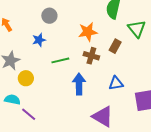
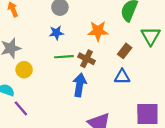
blue star: (39, 40) -> (56, 33), moved
brown cross: (91, 56) -> (87, 59), moved
blue triangle: (116, 83) -> (122, 77), moved

